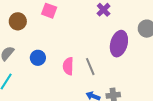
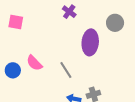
pink semicircle: (68, 66) -> (34, 63), moved, turned -36

